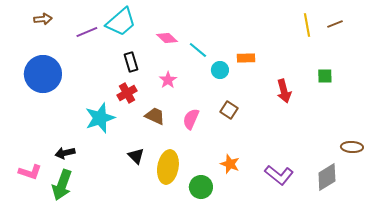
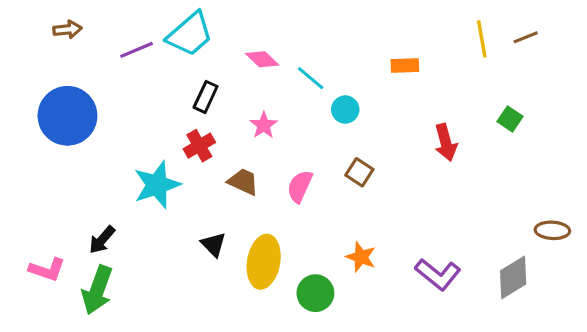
orange rectangle: (246, 58) -> (405, 66), moved
black rectangle: (131, 62) -> (206, 97), turned 42
green square: (325, 76) -> (510, 119), turned 35
black arrow: (65, 153) -> (102, 240), turned -36

